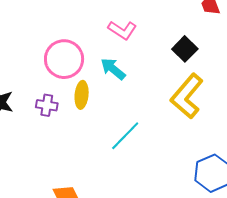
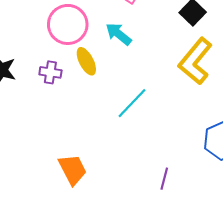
yellow ellipse: (82, 95) -> (86, 61), turned -32

